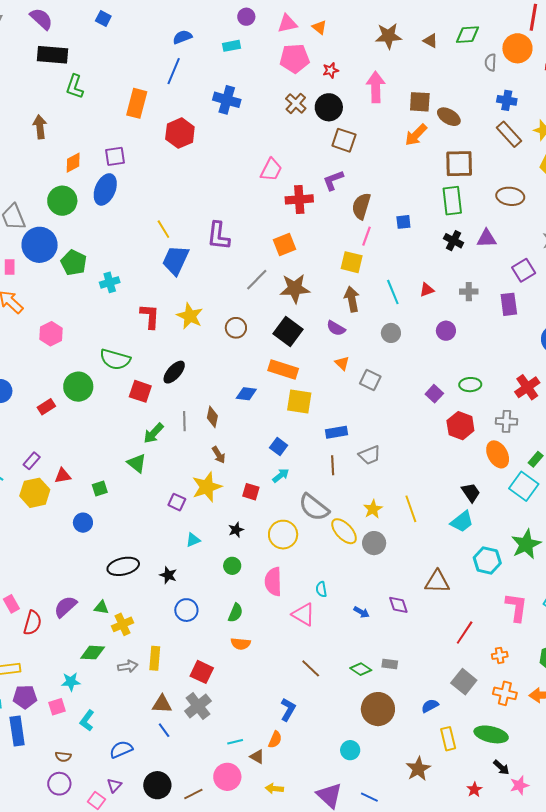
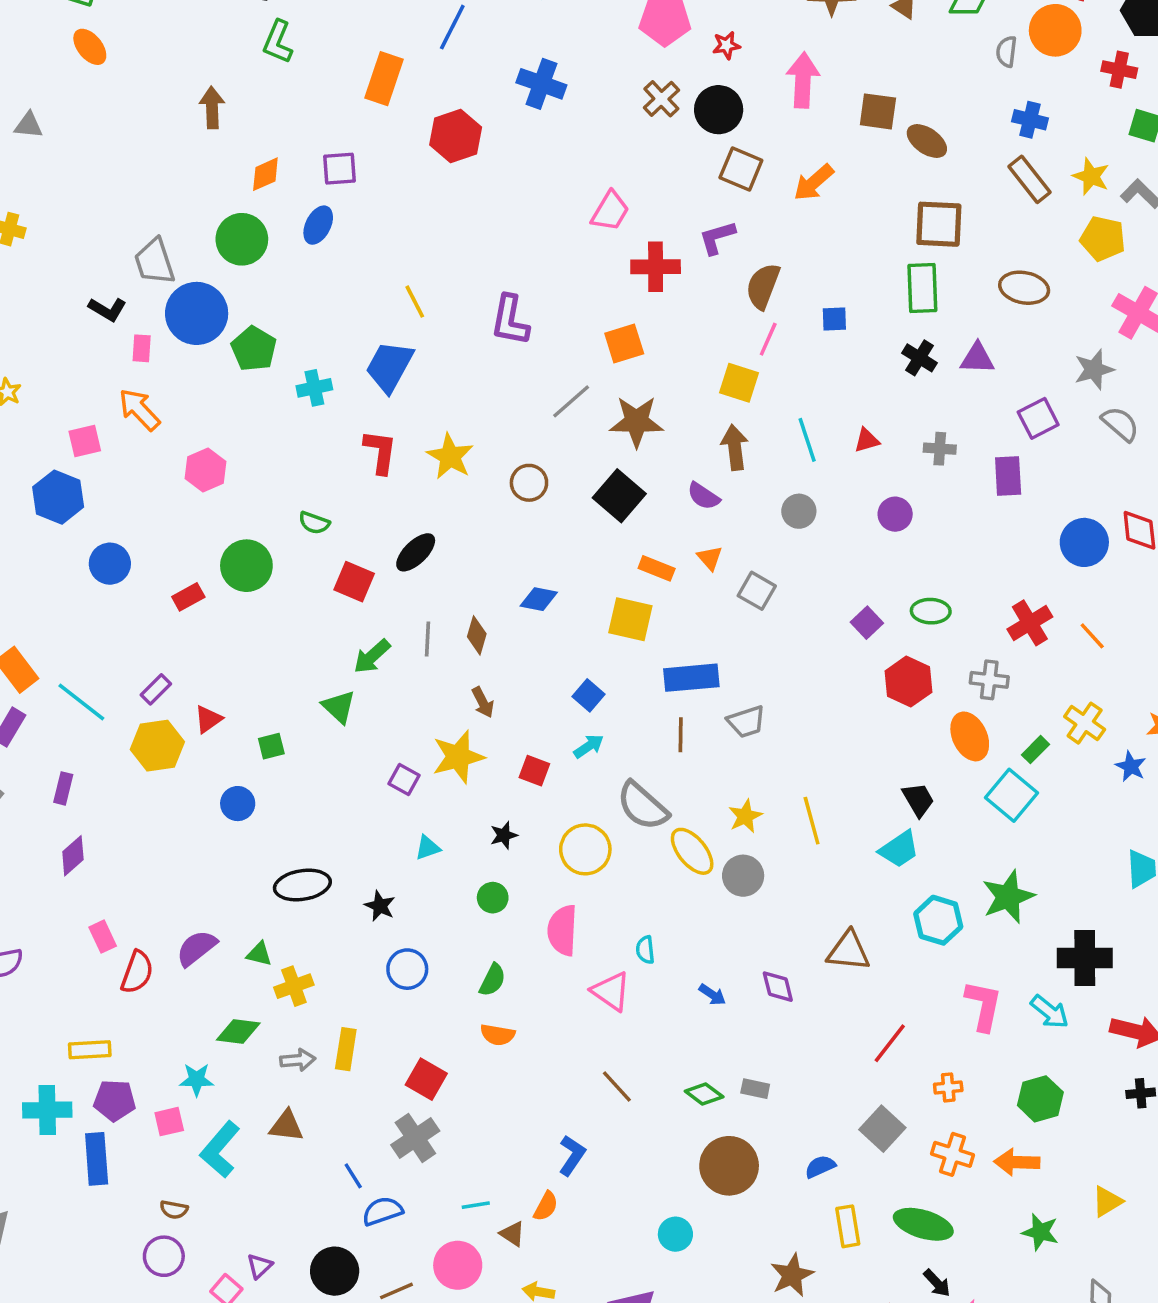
orange arrow: (416, 135) -> (814, 183), moved
blue ellipse: (105, 189) -> (318, 225), size x0.7
blue trapezoid: (176, 260) -> (389, 367), moved
green semicircle: (115, 359) -> (314, 523), size x0.6
orange rectangle: (283, 370) -> (657, 568), moved, size x0.7
blue rectangle: (336, 432) -> (691, 678), size x1.4
red triangle: (63, 476) -> (208, 719), turned -30
brown triangle: (162, 704) -> (286, 1126), moved
cyan L-shape: (87, 721) -> (220, 1150), size x1.5
blue semicircle: (121, 749) -> (382, 1211), moved

